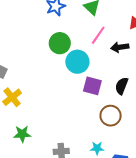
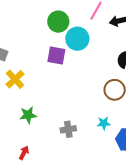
purple square: (92, 86) -> (56, 56), moved

